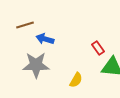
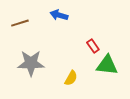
blue arrow: (45, 39) -> (59, 15), moved

